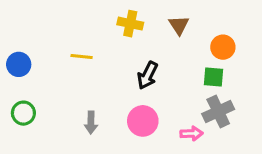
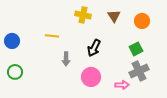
orange circle: (223, 47) -> (142, 21), moved
green square: (213, 77) -> (136, 49), turned -32
gray arrow: (91, 123) -> (66, 59), moved

